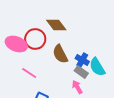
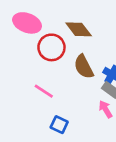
pink ellipse: (16, 44) -> (27, 23), moved

